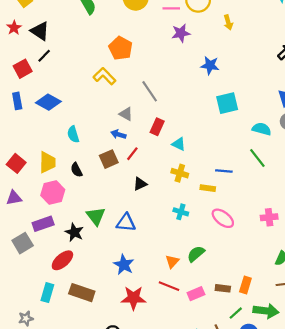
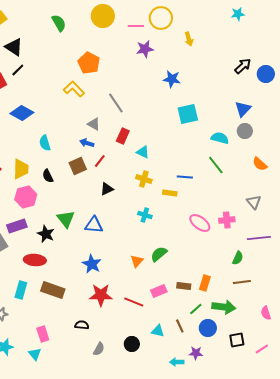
pink ellipse: (223, 218) -> (200, 223), moved
red ellipse: (62, 260) -> (35, 260), turned 45
red line: (169, 286) -> (134, 302), moved

